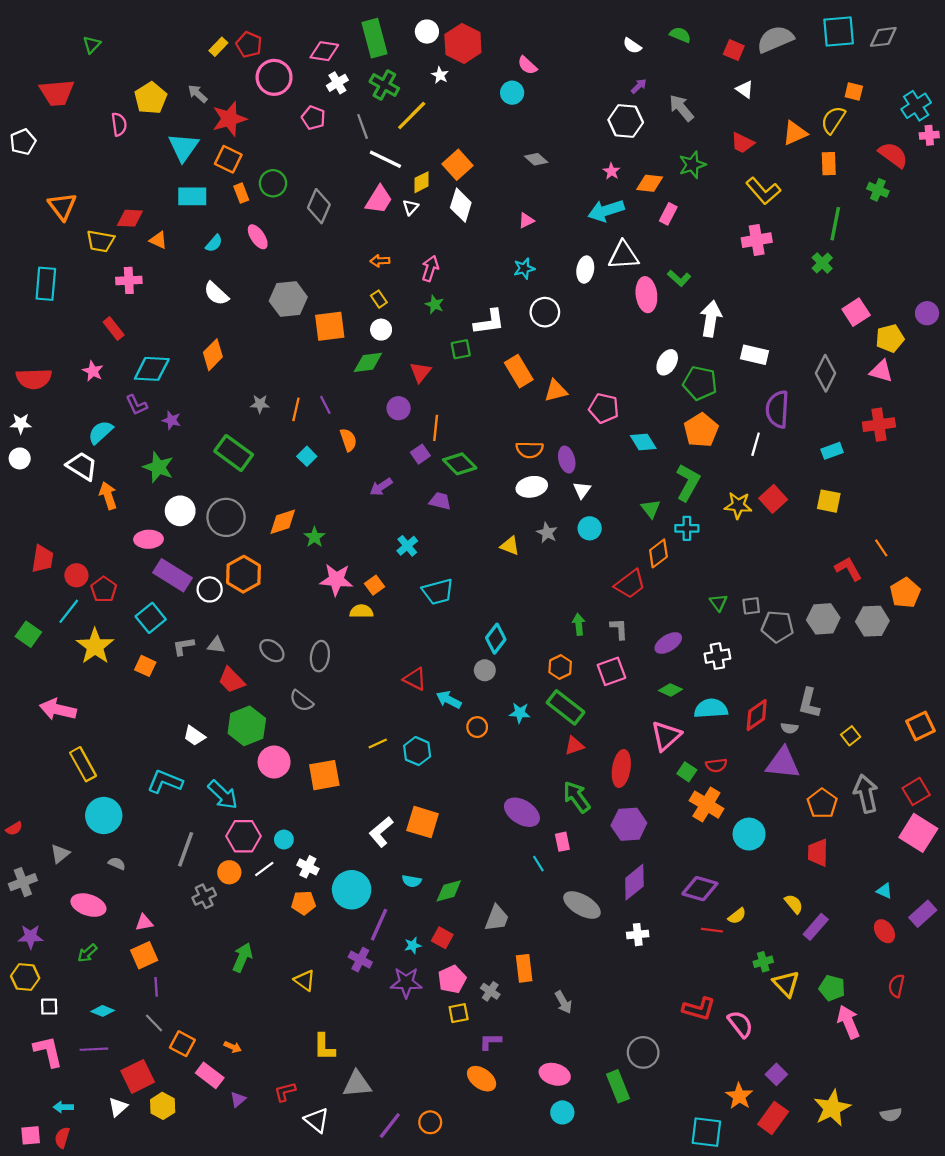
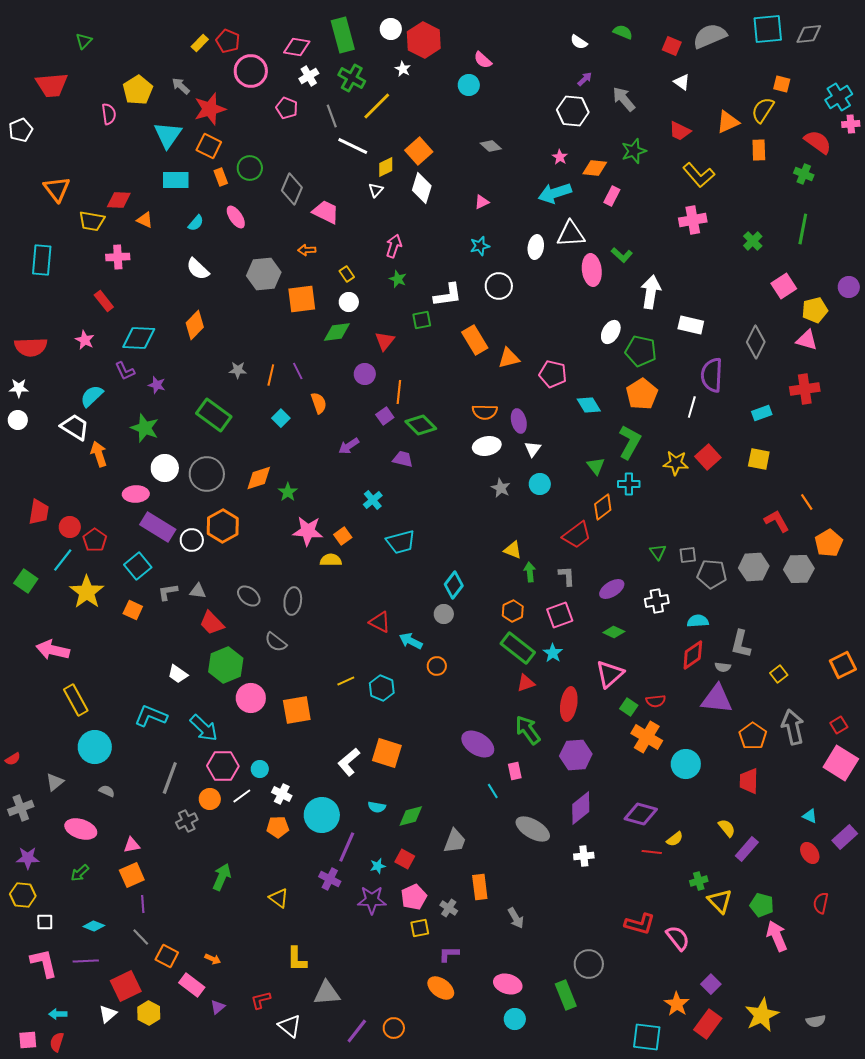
pink trapezoid: (379, 200) -> (326, 212), moved, turned -96
green line: (835, 224) -> (803, 229), moved
orange arrow: (380, 261) -> (307, 250), moved
yellow triangle: (510, 546) -> (513, 550), moved
cyan semicircle: (711, 708) -> (698, 621), moved, size x0.7
cyan star: (520, 713) -> (553, 653), moved, turned 30
red square: (916, 791) -> (839, 725), size x0.7

